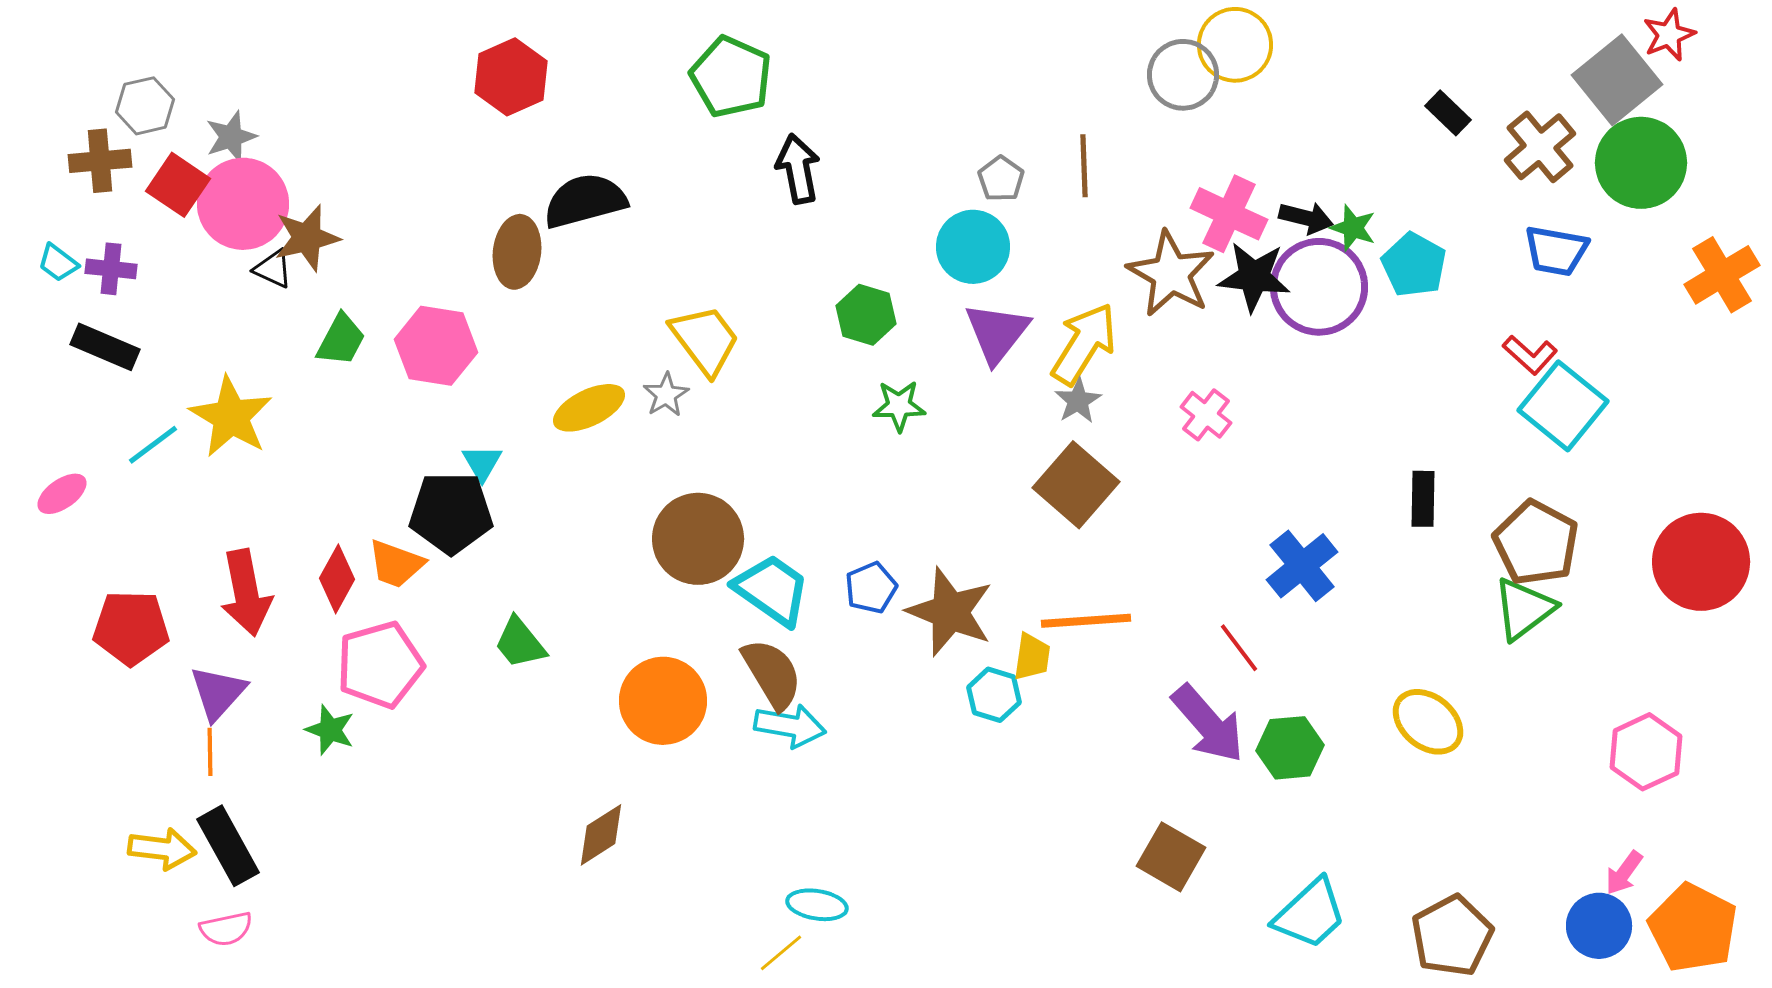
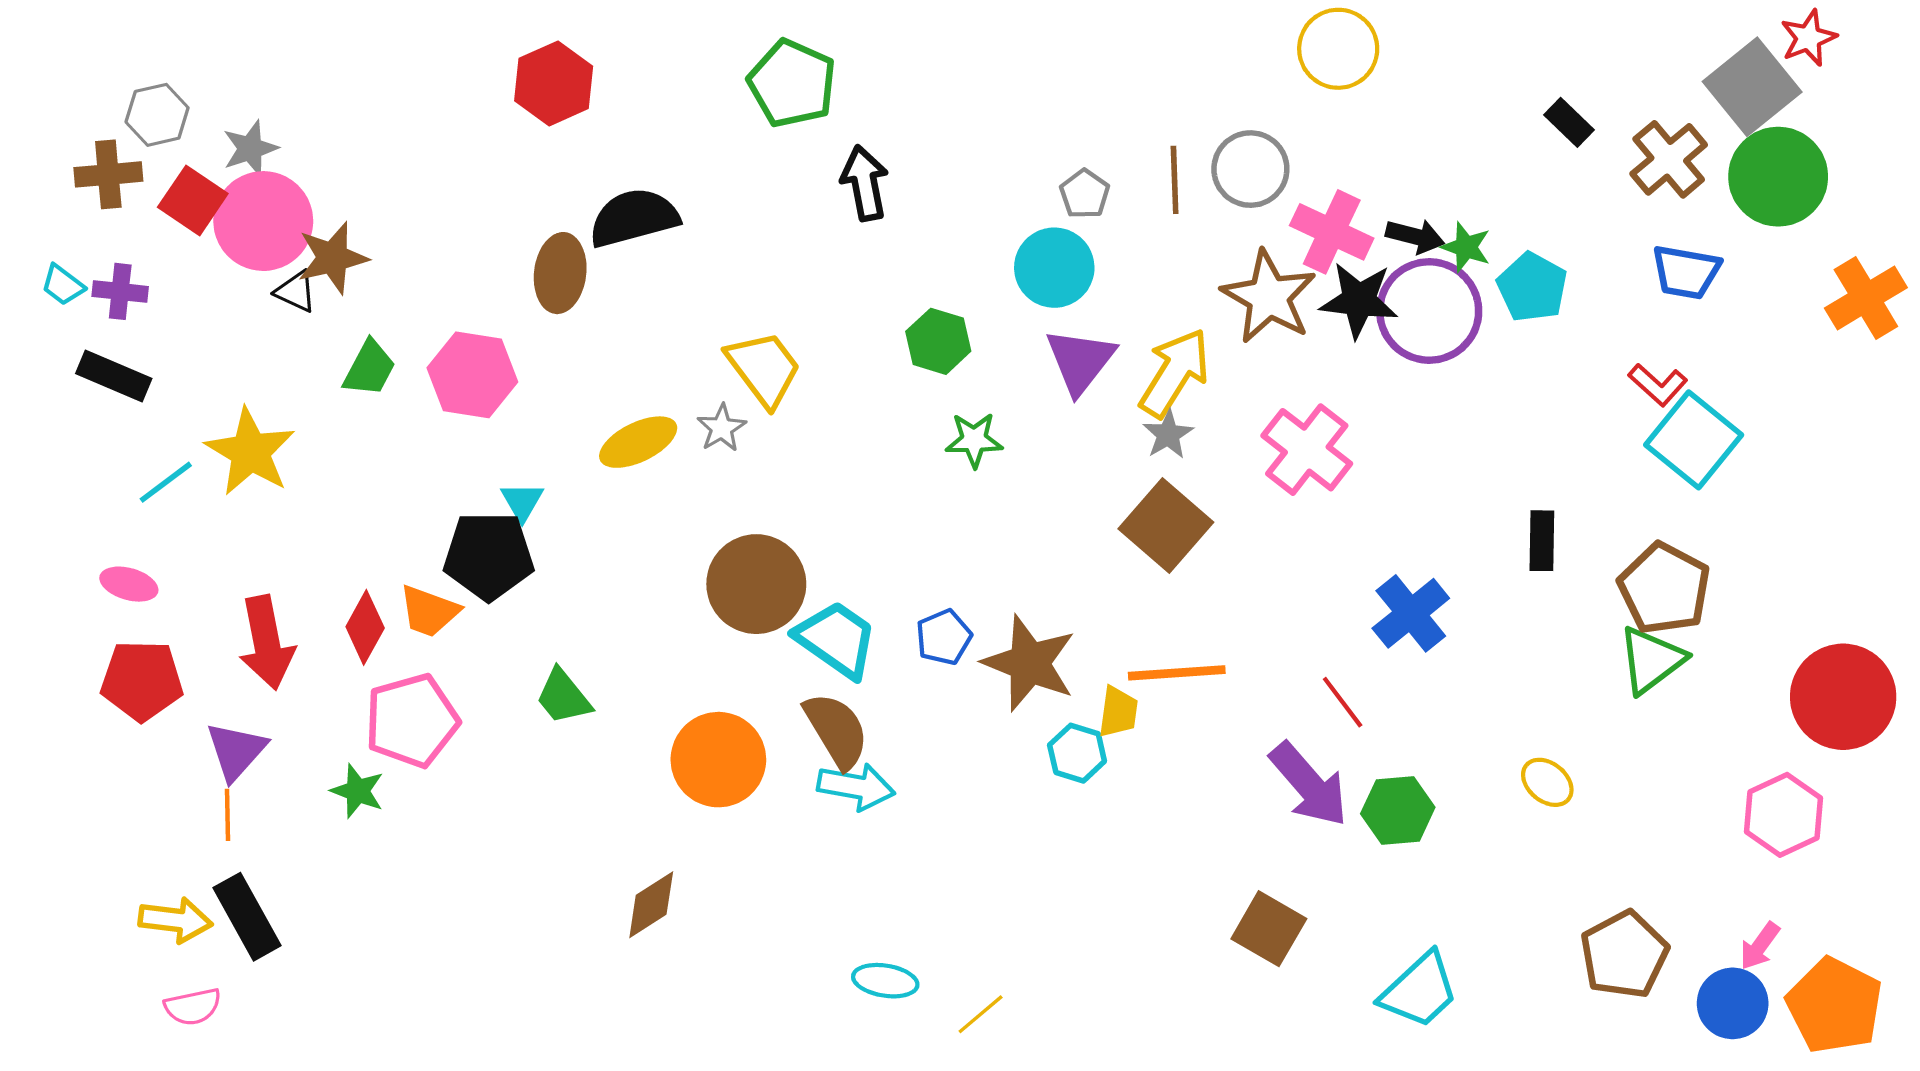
gray circle: (1183, 75) -> (1250, 169), moved
pink cross: (1206, 415) -> (1307, 450), size x1.6
pink ellipse: (62, 494) -> (129, 584), moved, turned 51
red circle: (1701, 562) -> (1843, 697), moved
yellow ellipse: (1428, 722) -> (1547, 782), size x0.7
pink semicircle: (226, 929) -> (193, 1007), moved
brown pentagon: (1452, 936) -> (1624, 955), moved
yellow line: (781, 953) -> (981, 1014), moved

